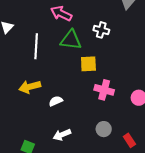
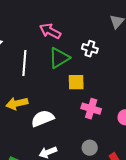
green triangle: (71, 40) -> (59, 58), turned -40
white semicircle: (56, 101) -> (43, 118), size x1.6

